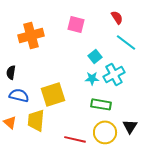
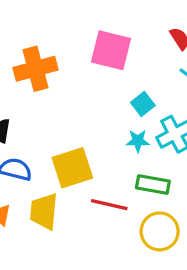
pink square: (76, 24) -> (111, 50), size x1.4
red line: (75, 139) -> (109, 205), moved

